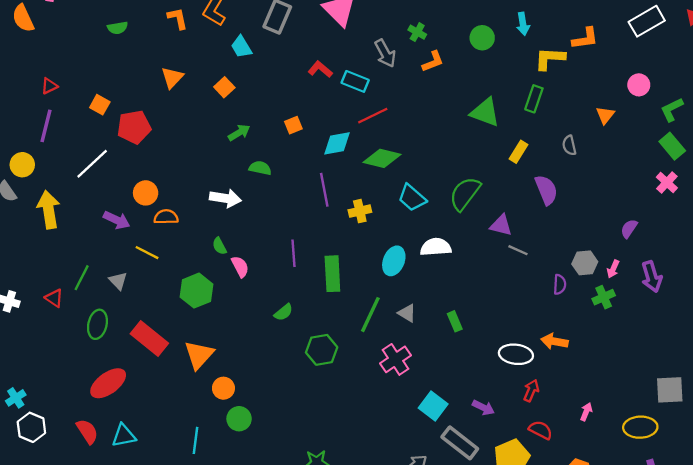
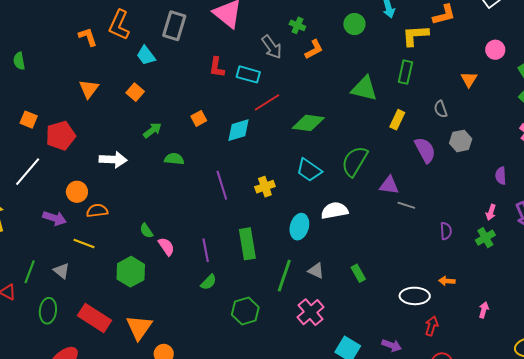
green semicircle: (118, 28) -> (19, 61), moved, turned 96
red L-shape: (320, 69) -> (217, 67), turned -115
green diamond: (382, 158) -> (308, 123), moved
purple line: (324, 190) -> (222, 185), moved
white arrow: (225, 198) -> (113, 160), moved
purple semicircle: (629, 229) -> (501, 176), turned -30
purple line: (293, 253) -> (206, 250), moved
gray hexagon: (585, 263) -> (461, 141), moved
orange arrow: (554, 341) -> (447, 281), size x0.7
pink arrow: (586, 412) -> (484, 310), moved

